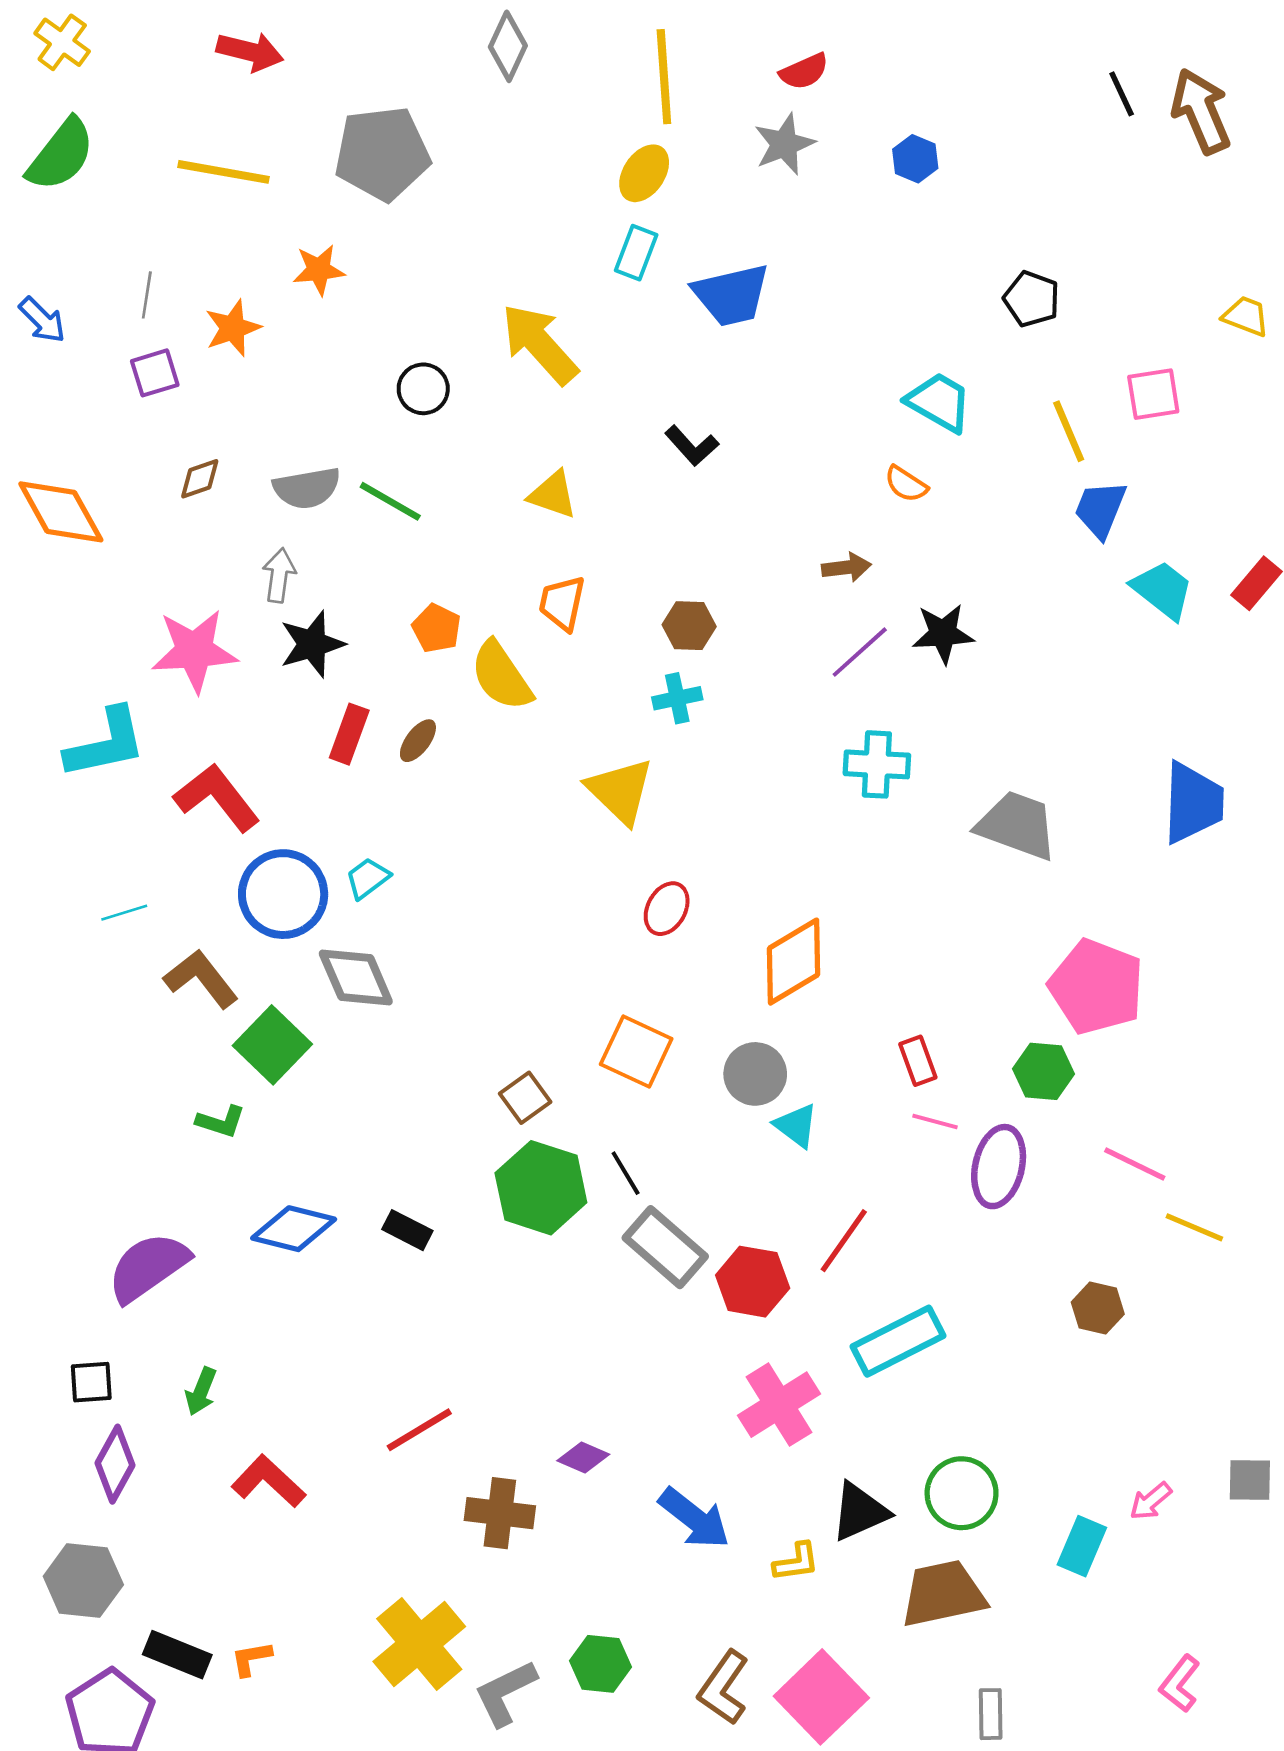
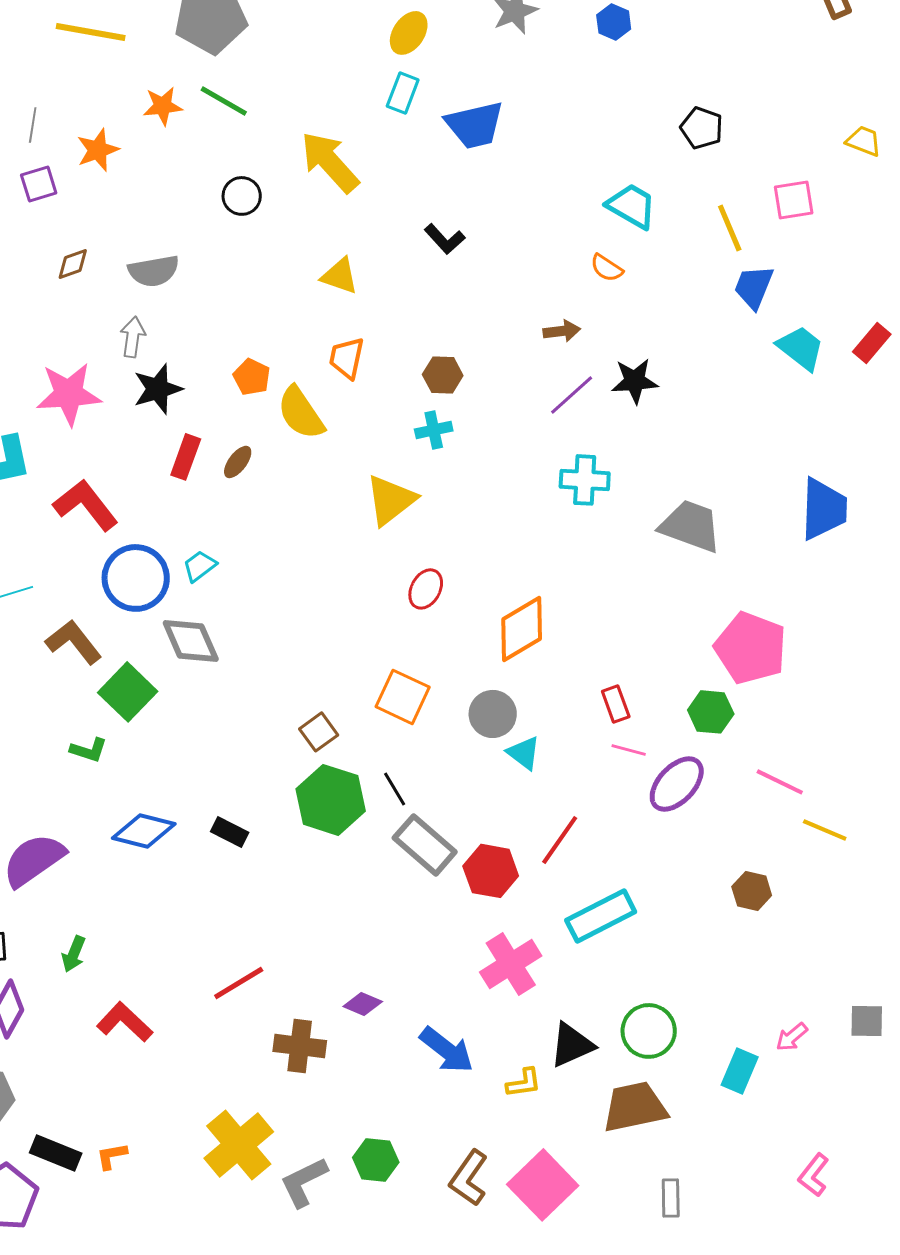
green line: (390, 501) -> (224, 101), moved
yellow triangle: (620, 791) -> (391, 500), turned 38
purple ellipse: (999, 1167) -> (677, 784), turned 30

